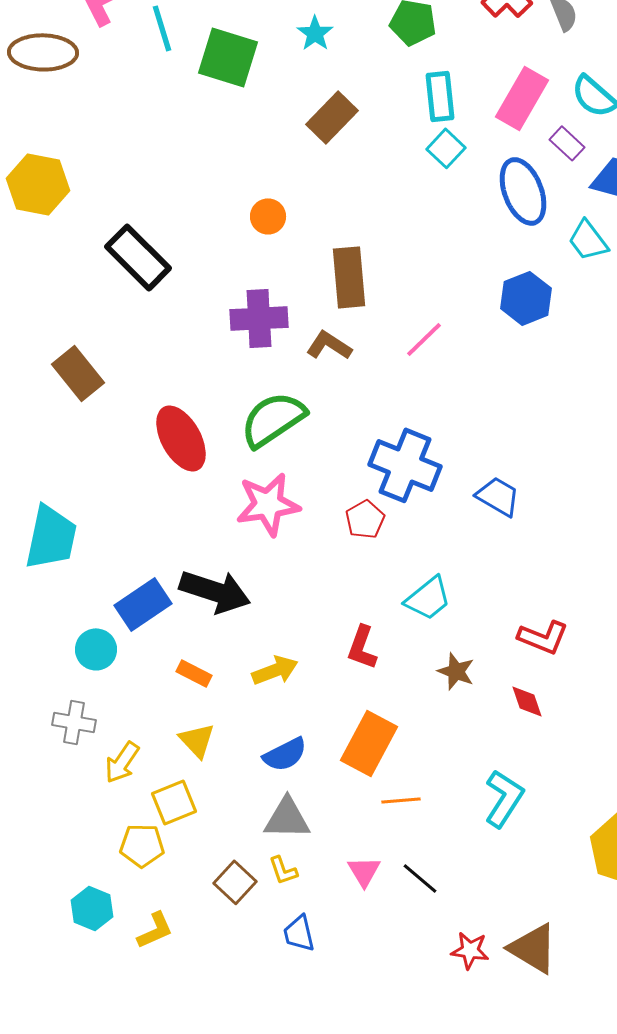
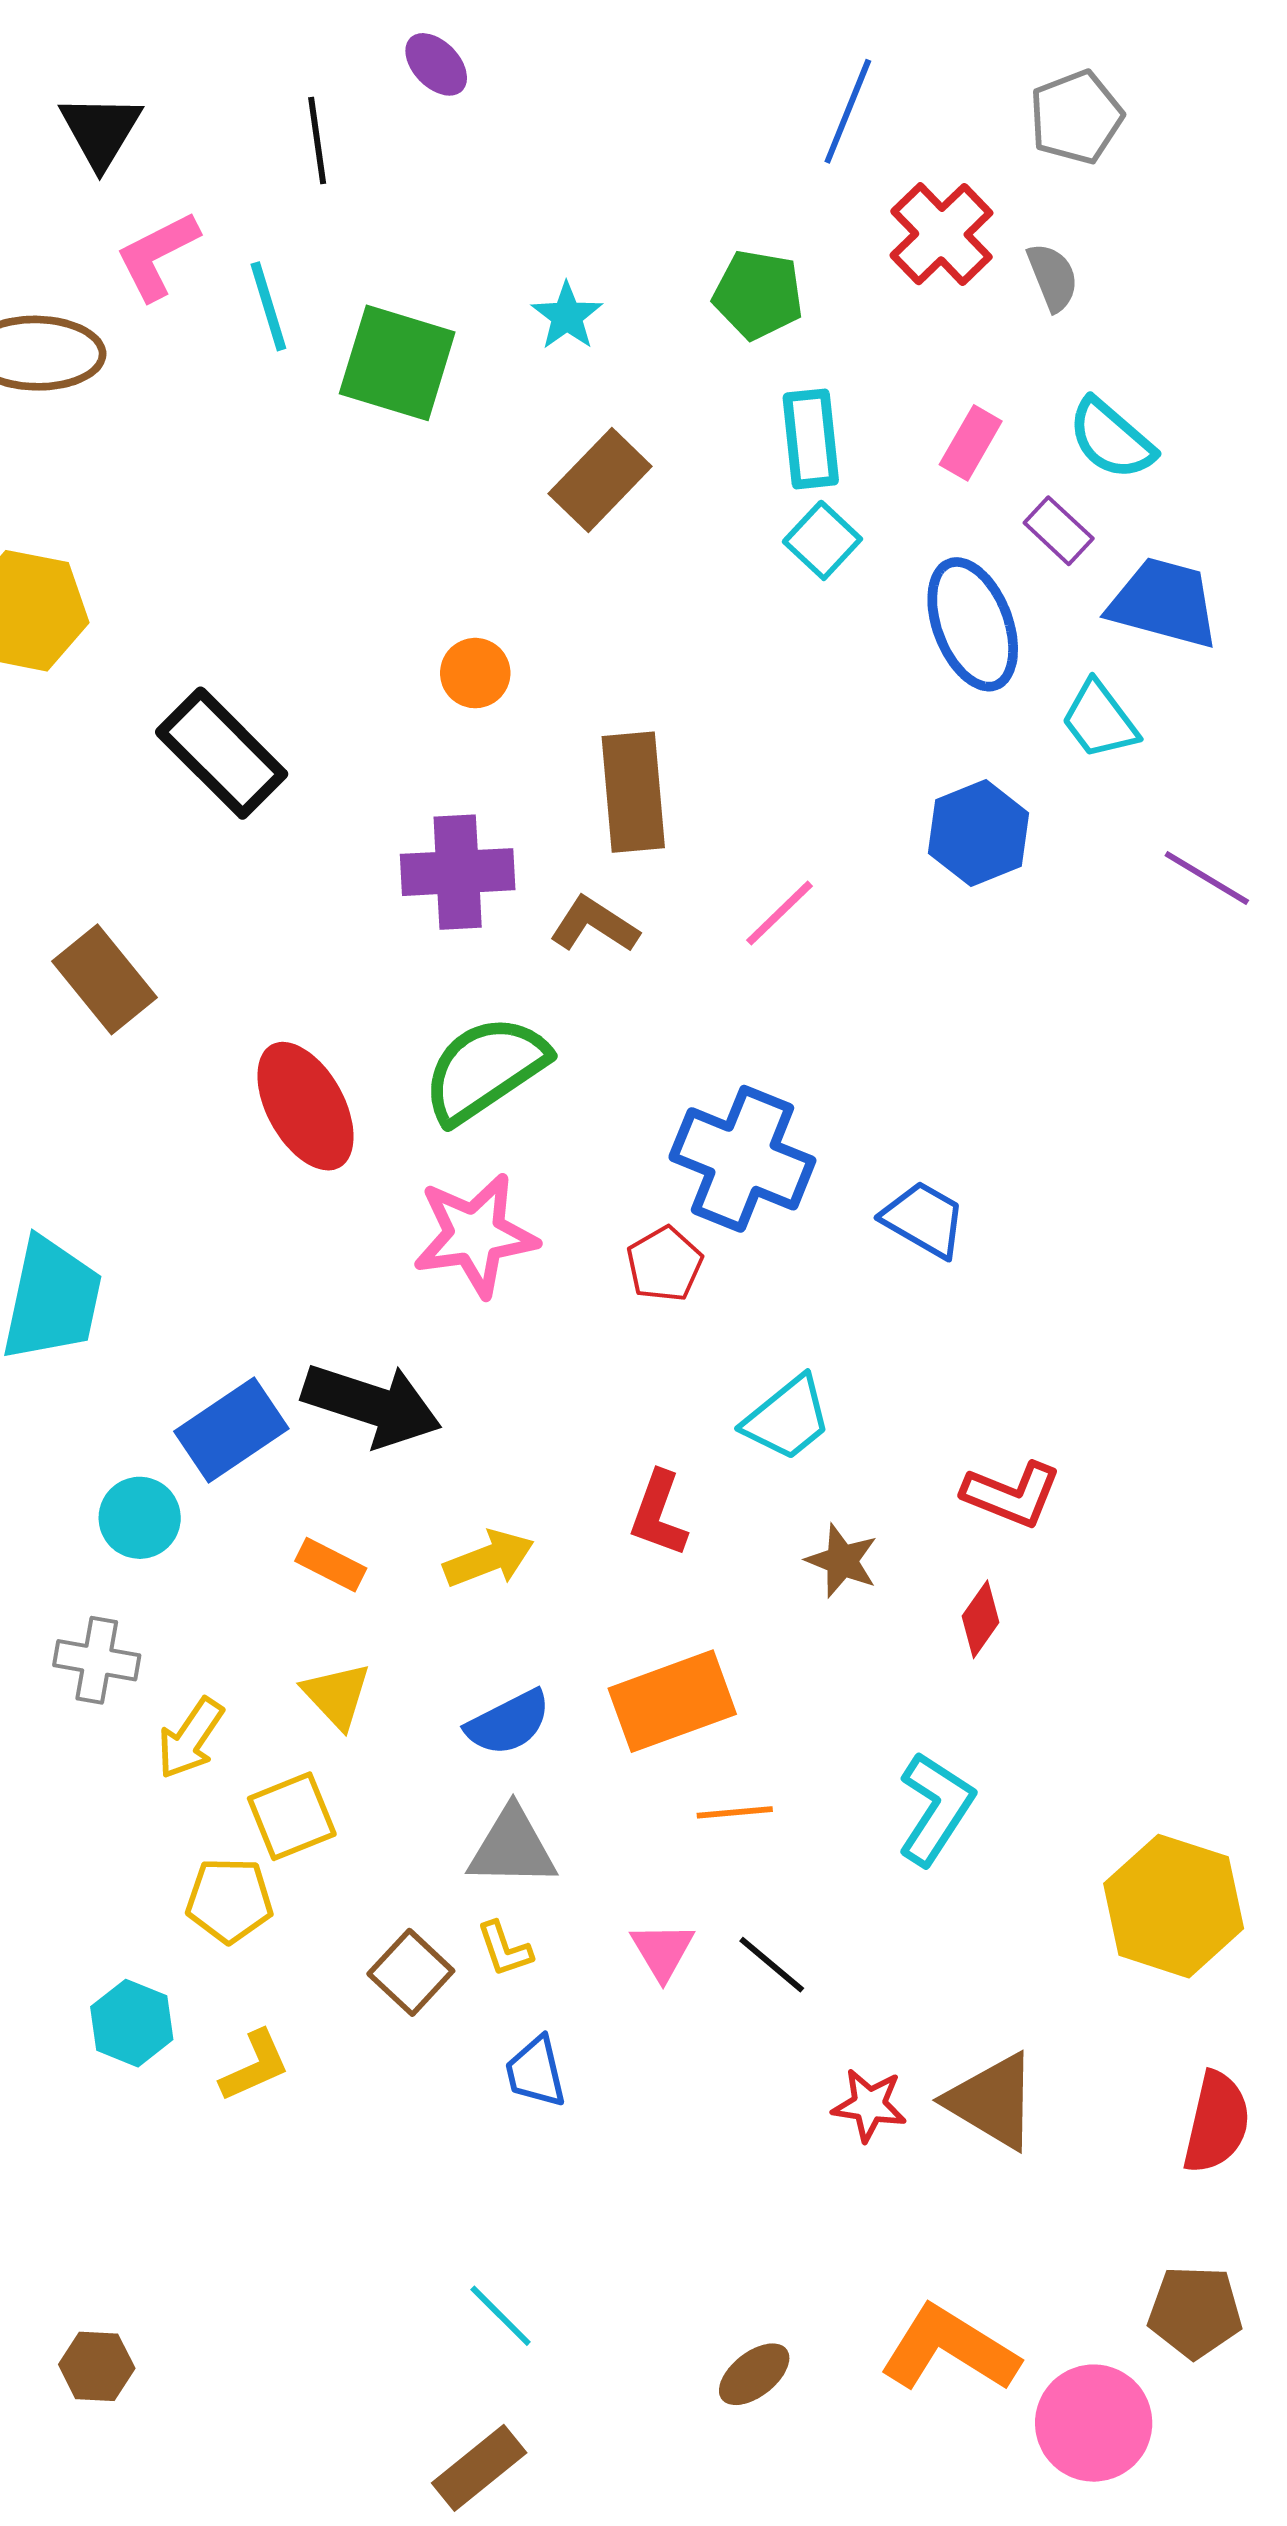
pink rectangle: (522, 98) -> (971, 443), size x0.6
red diamond: (527, 701) -> (980, 1619), turned 54
orange rectangle: (369, 743) -> (672, 1701), turned 42

